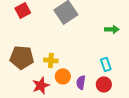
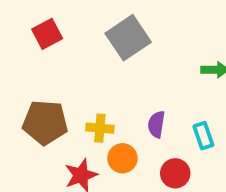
purple semicircle: (81, 82) -> (156, 124), moved
red circle: (104, 84) -> (175, 173), moved

